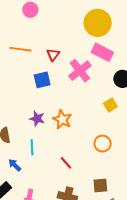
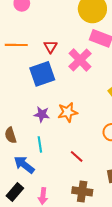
blue square: (42, 80) -> (42, 74), size x1.4
orange star: (62, 119) -> (68, 112), turned -30
blue arrow: (15, 165) -> (24, 165), size x1.5

